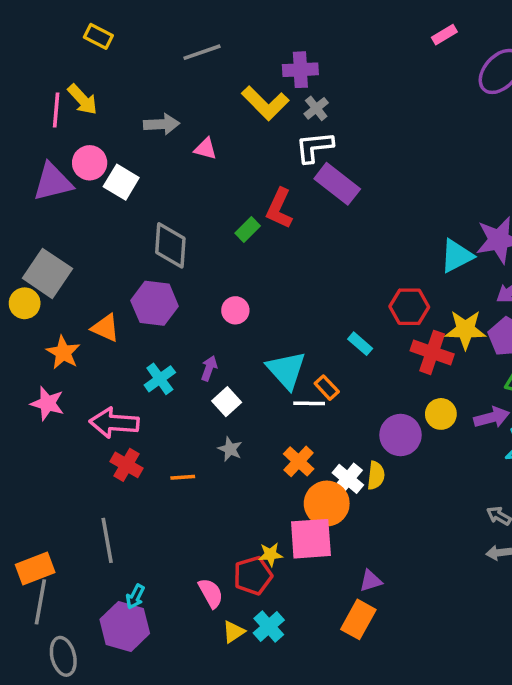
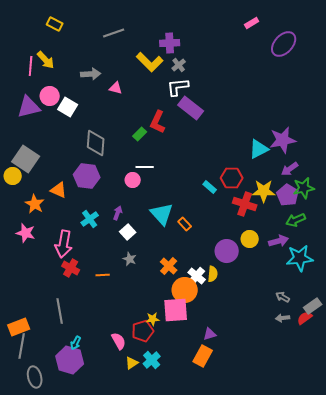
cyan rectangle: (360, 344) -> (210, 187), moved
white line: (309, 403) -> (145, 167), moved
pink arrow: (114, 423) -> (64, 244), turned -84

